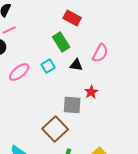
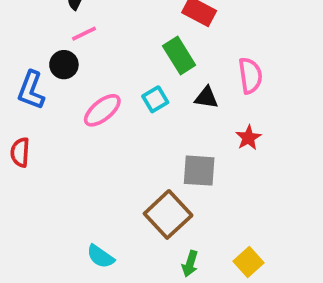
pink semicircle: (100, 53) -> (250, 76), turned -36
red star: (91, 92) -> (248, 138), moved

